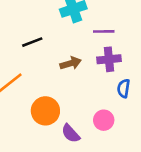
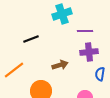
brown arrow: (71, 63) -> (60, 65), moved

